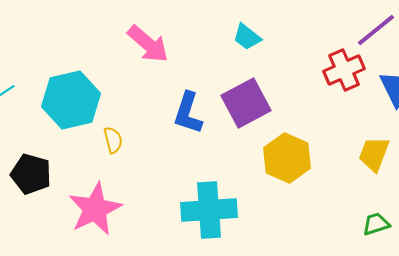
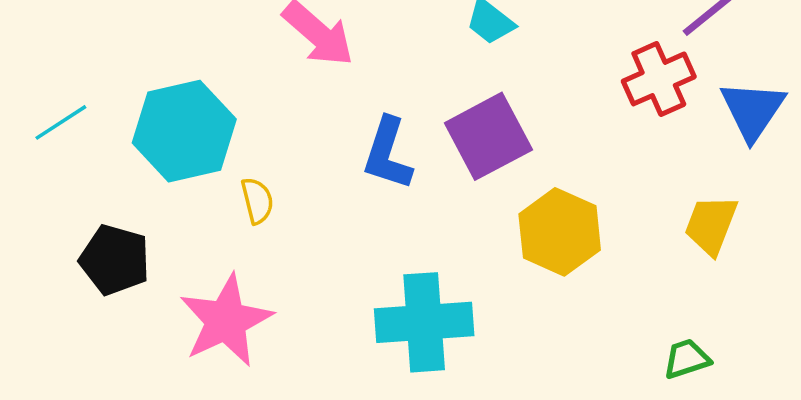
green trapezoid: (376, 224) -> (687, 359), moved

